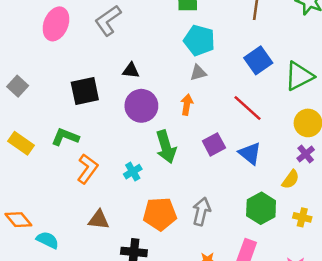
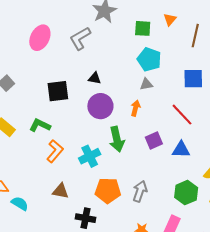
blue square: (258, 60) -> (193, 79), turned 30
blue triangle: (250, 153) -> (181, 150), turned -42
cyan cross: (133, 172) -> (90, 156), size x1.5

